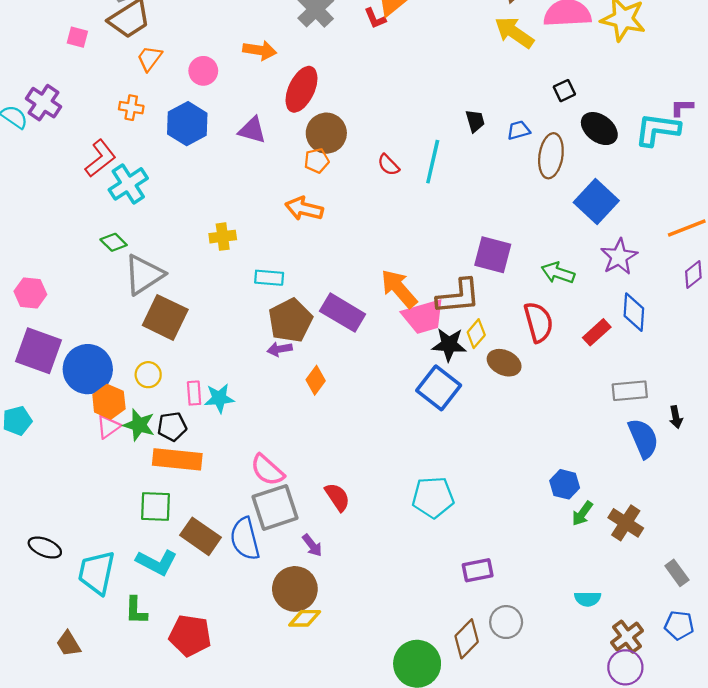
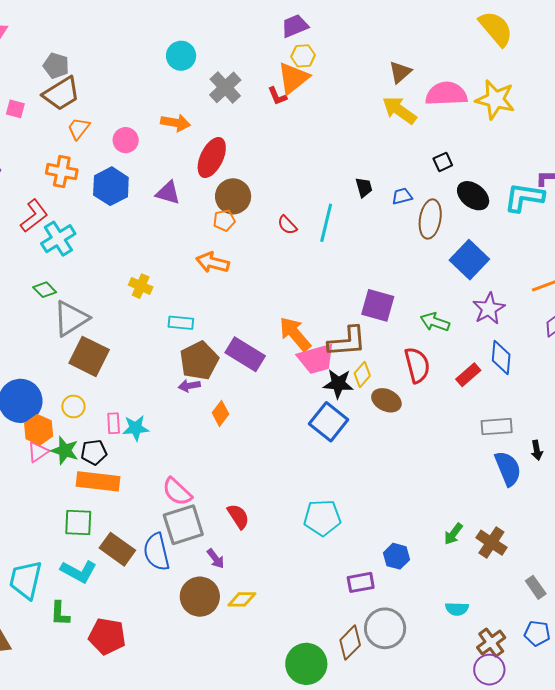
orange cross: (131, 108) -> (62, 172), size x1.4
yellow cross: (223, 237) -> (141, 286), turned 30
blue hexagon: (565, 484) -> (397, 556), moved
yellow diamond: (305, 618) -> (242, 599), moved
gray circle: (506, 622) -> (385, 628), size x1.4

